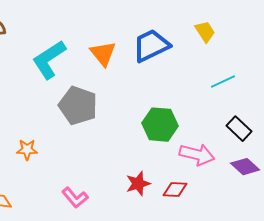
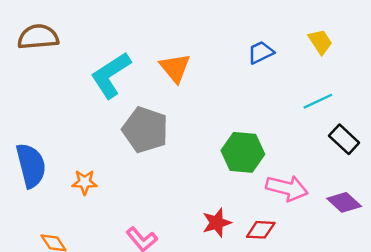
yellow trapezoid: (205, 32) -> (320, 42), moved
blue trapezoid: (151, 46) -> (261, 52), moved, size x0.6
black rectangle: (239, 129) -> (344, 139), moved

